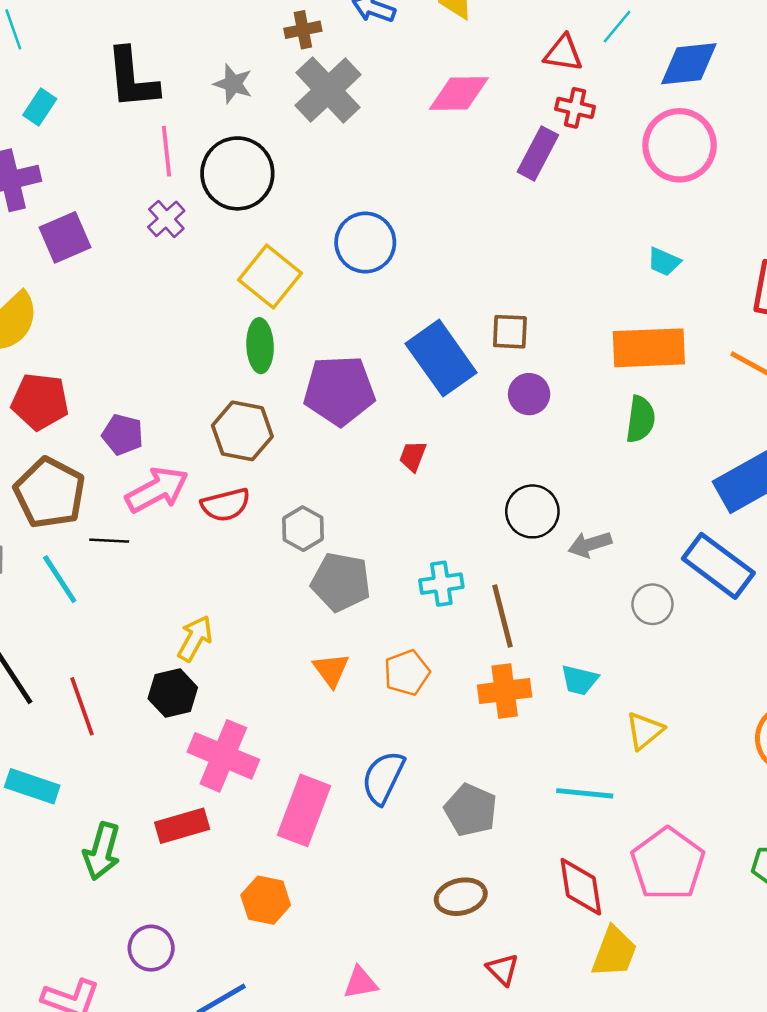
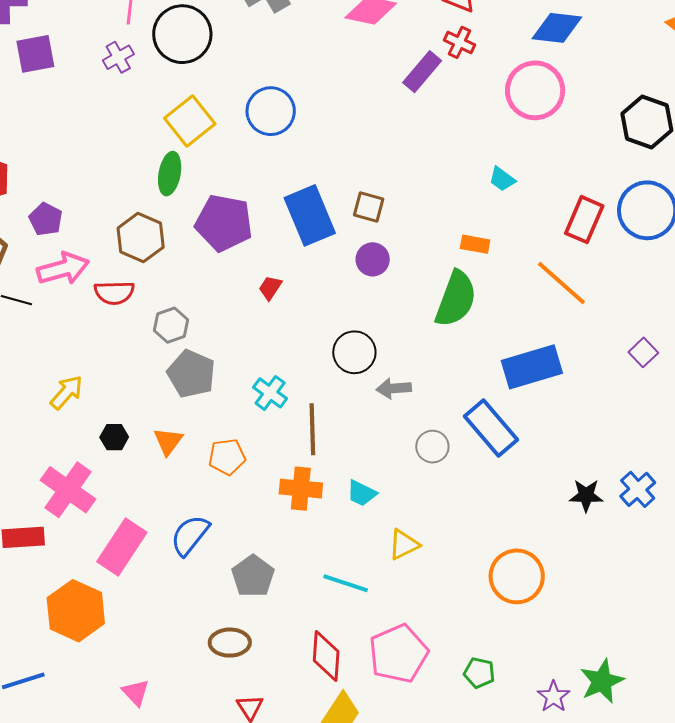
orange rectangle: (649, 348) -> (475, 244), size x0.5
green semicircle: (641, 419) -> (456, 299), size x1.5
cyan cross: (441, 584) -> (270, 393), turned 32
black hexagon: (173, 693) -> (114, 437), moved, size x0.7
orange hexagon: (266, 900) -> (76, 611), size x1.5
pink triangle: (360, 983) -> (136, 693), turned 44

